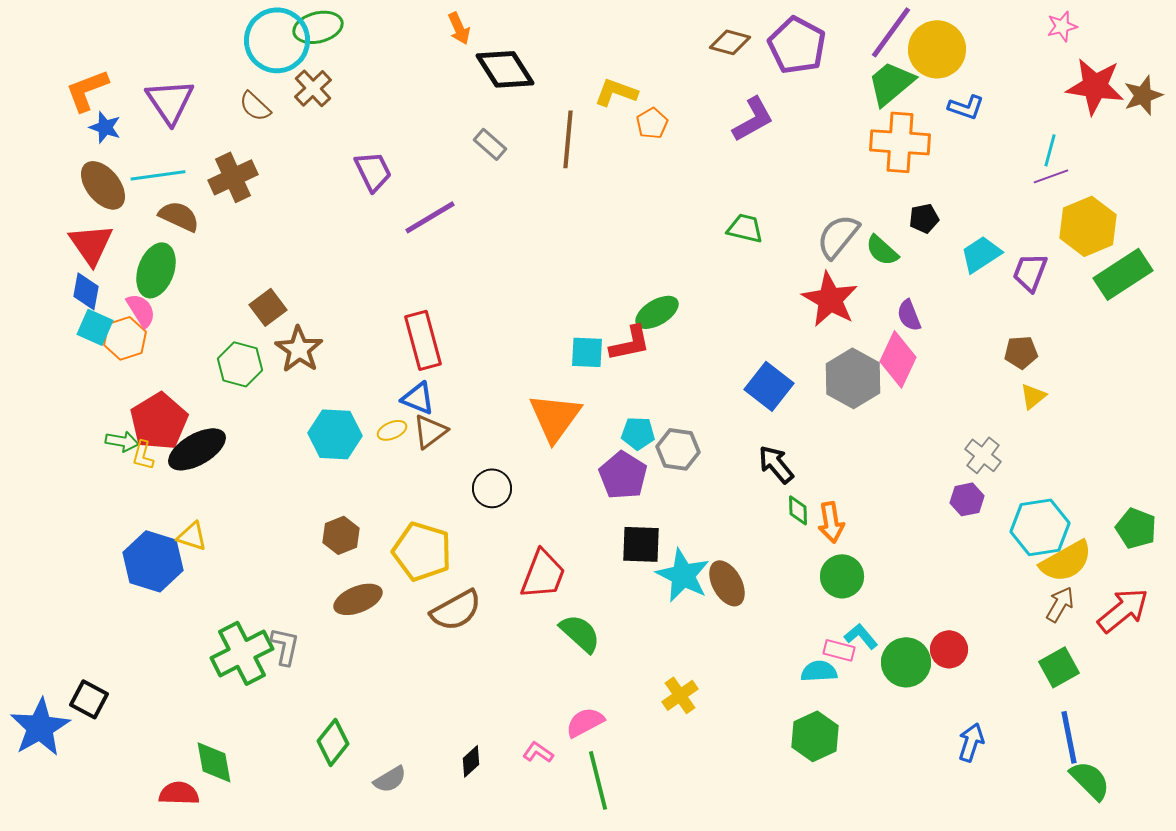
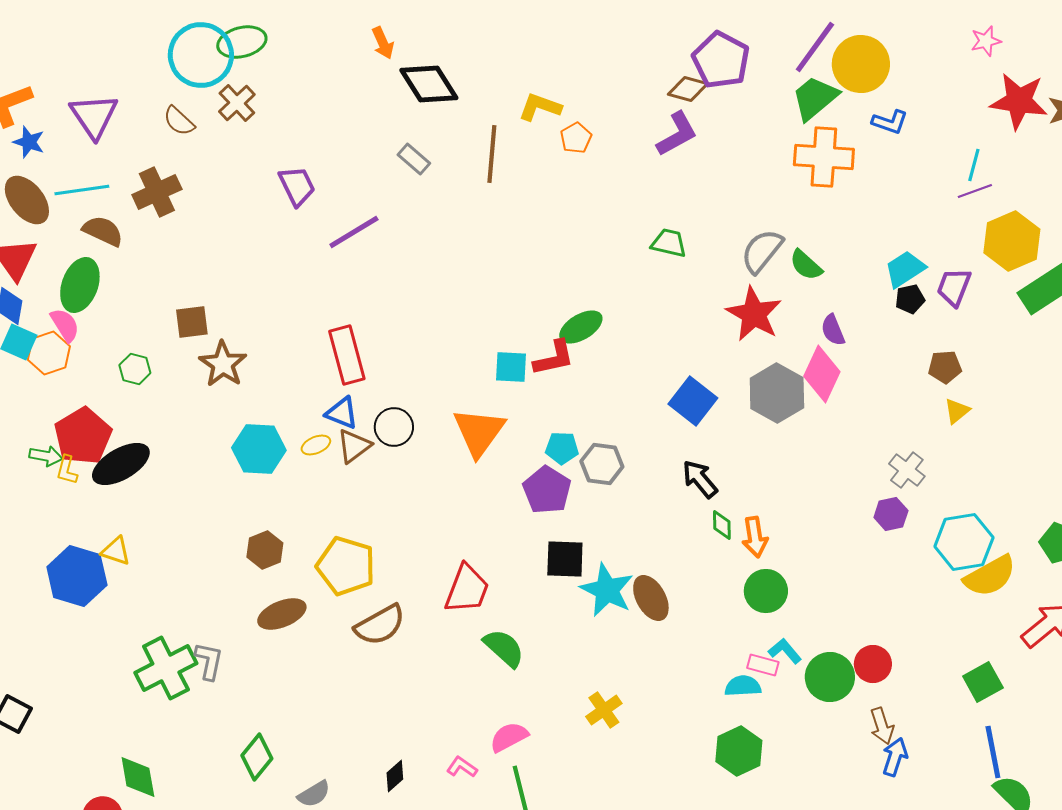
brown diamond: (730, 42) -> (688, 89), moved
black pentagon: (924, 218) -> (910, 299), moved
brown square: (268, 307) -> (192, 322), turned 30
green hexagon: (240, 364) -> (135, 369), moved, size x0.7
black circle: (492, 488) -> (394, 427), moved
brown arrow: (1060, 604) -> (882, 726), moved, turned 132

